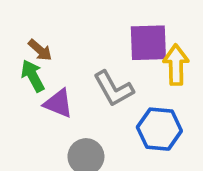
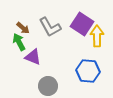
purple square: (148, 43) -> (82, 24), turned 35
gray L-shape: (114, 89) -> (50, 27), moved

